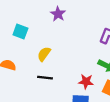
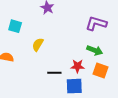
black line: (45, 78) -> (54, 73), moved

